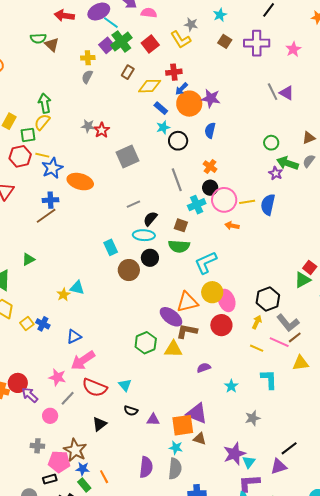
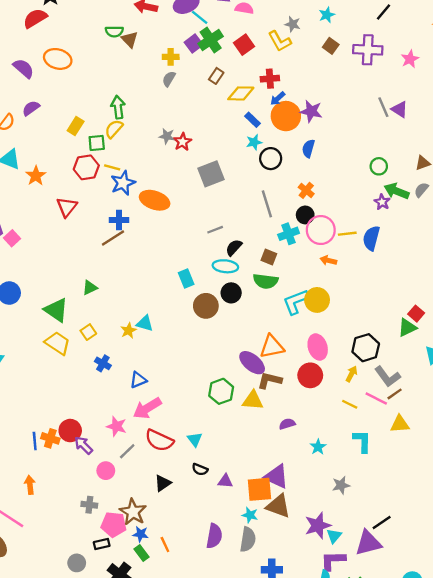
yellow circle: (212, 292) -> (317, 300), moved
yellow square: (27, 323) -> (88, 332), moved
brown triangle: (200, 439) -> (278, 506), size x1.6
purple triangle: (279, 467) -> (368, 543), size x1.4

